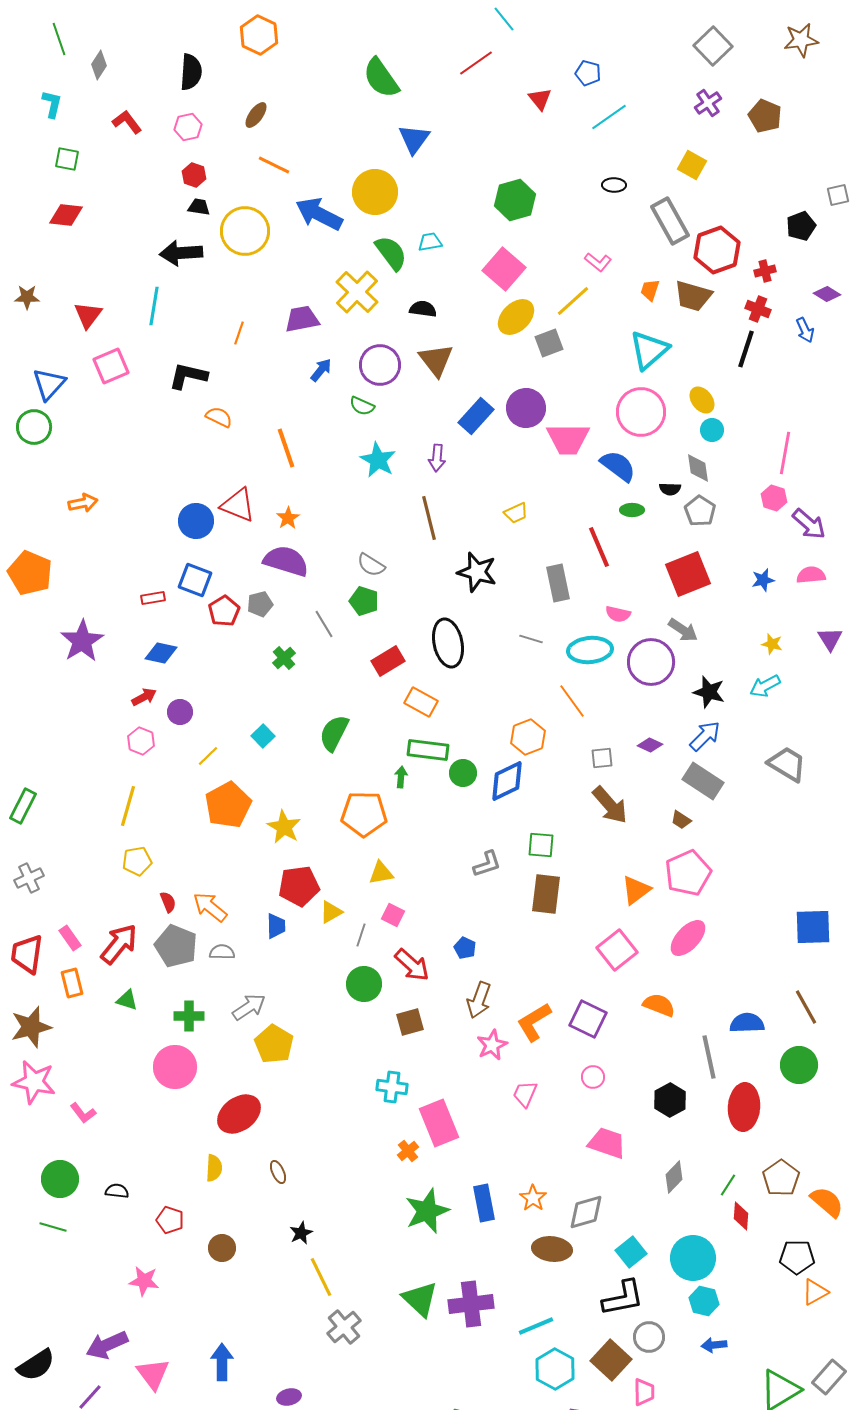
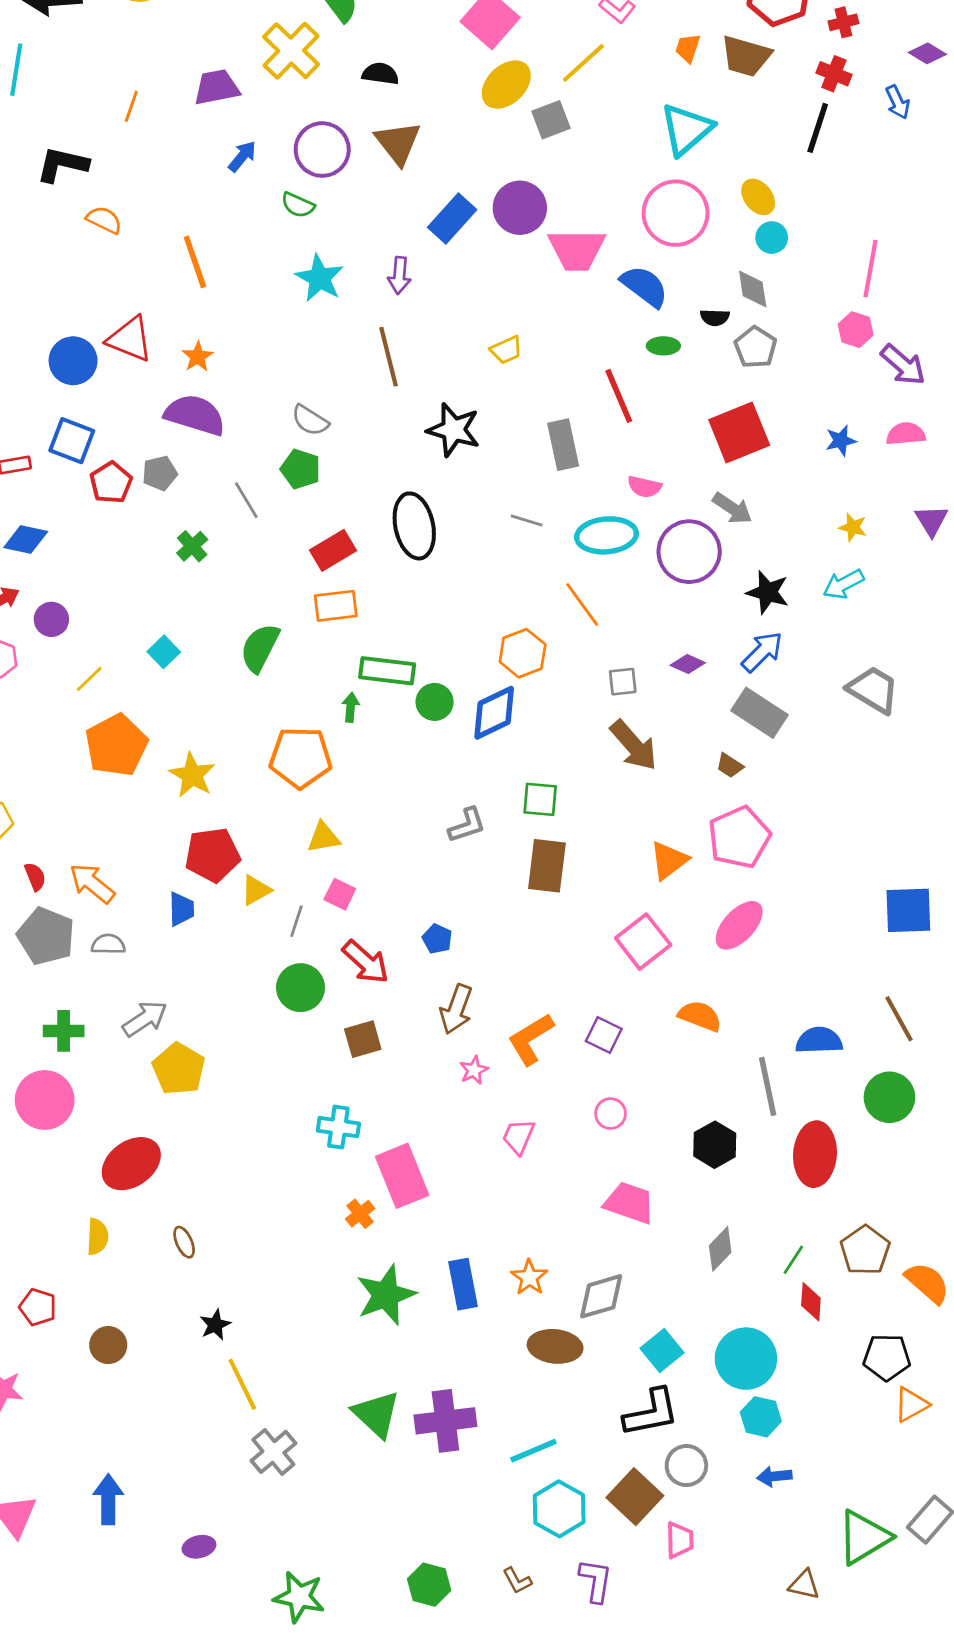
orange rectangle: (421, 702) -> (336, 606), moved, turned -36
purple square: (588, 1019) -> (604, 1035), size x0.7
pink star: (492, 1045) -> (474, 1070), size x0.7

